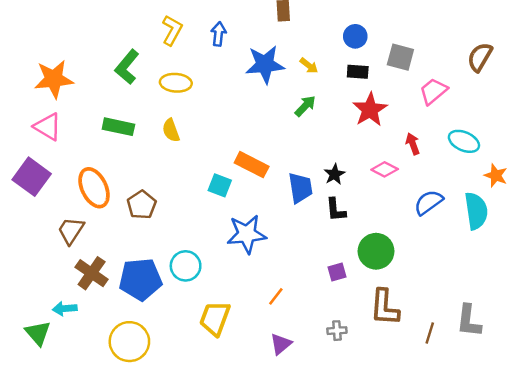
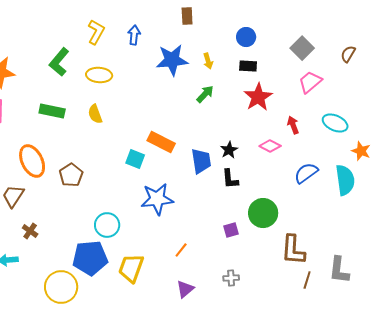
gray square: (400, 57) -> (302, 48), moved, turned 30
brown semicircle: (480, 57) -> (348, 54), size x0.7
yellow arrow: (309, 66) -> (208, 61), turned 35
brown cross: (92, 273) -> (30, 231), size x0.6
blue pentagon: (140, 279) -> (90, 258), moved
brown L-shape: (385, 307) -> (293, 250), moved

